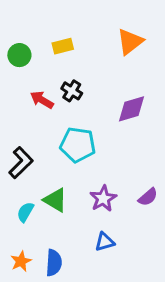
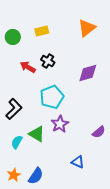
cyan pentagon: (78, 145) -> (52, 97), turned -30
purple star: (103, 199) -> (60, 124), moved
blue triangle: (105, 242) -> (78, 162), moved, turned 40
blue semicircle: (54, 263) -> (36, 176), turned 30

